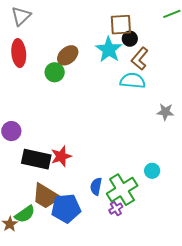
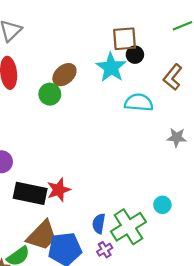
brown L-shape: (140, 59) -> (173, 77), moved
brown trapezoid: (46, 196) -> (42, 235), turned -76
purple cross: (116, 209) -> (105, 250), moved

